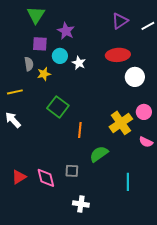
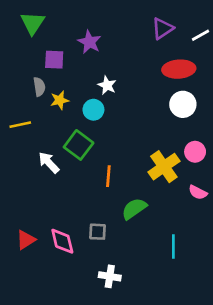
green triangle: (36, 15) -> (33, 23), moved
red ellipse: (118, 55) -> (179, 69), moved
cyan circle: (60, 56) -> (93, 110), moved
white arrow: (13, 120) -> (49, 163), moved

